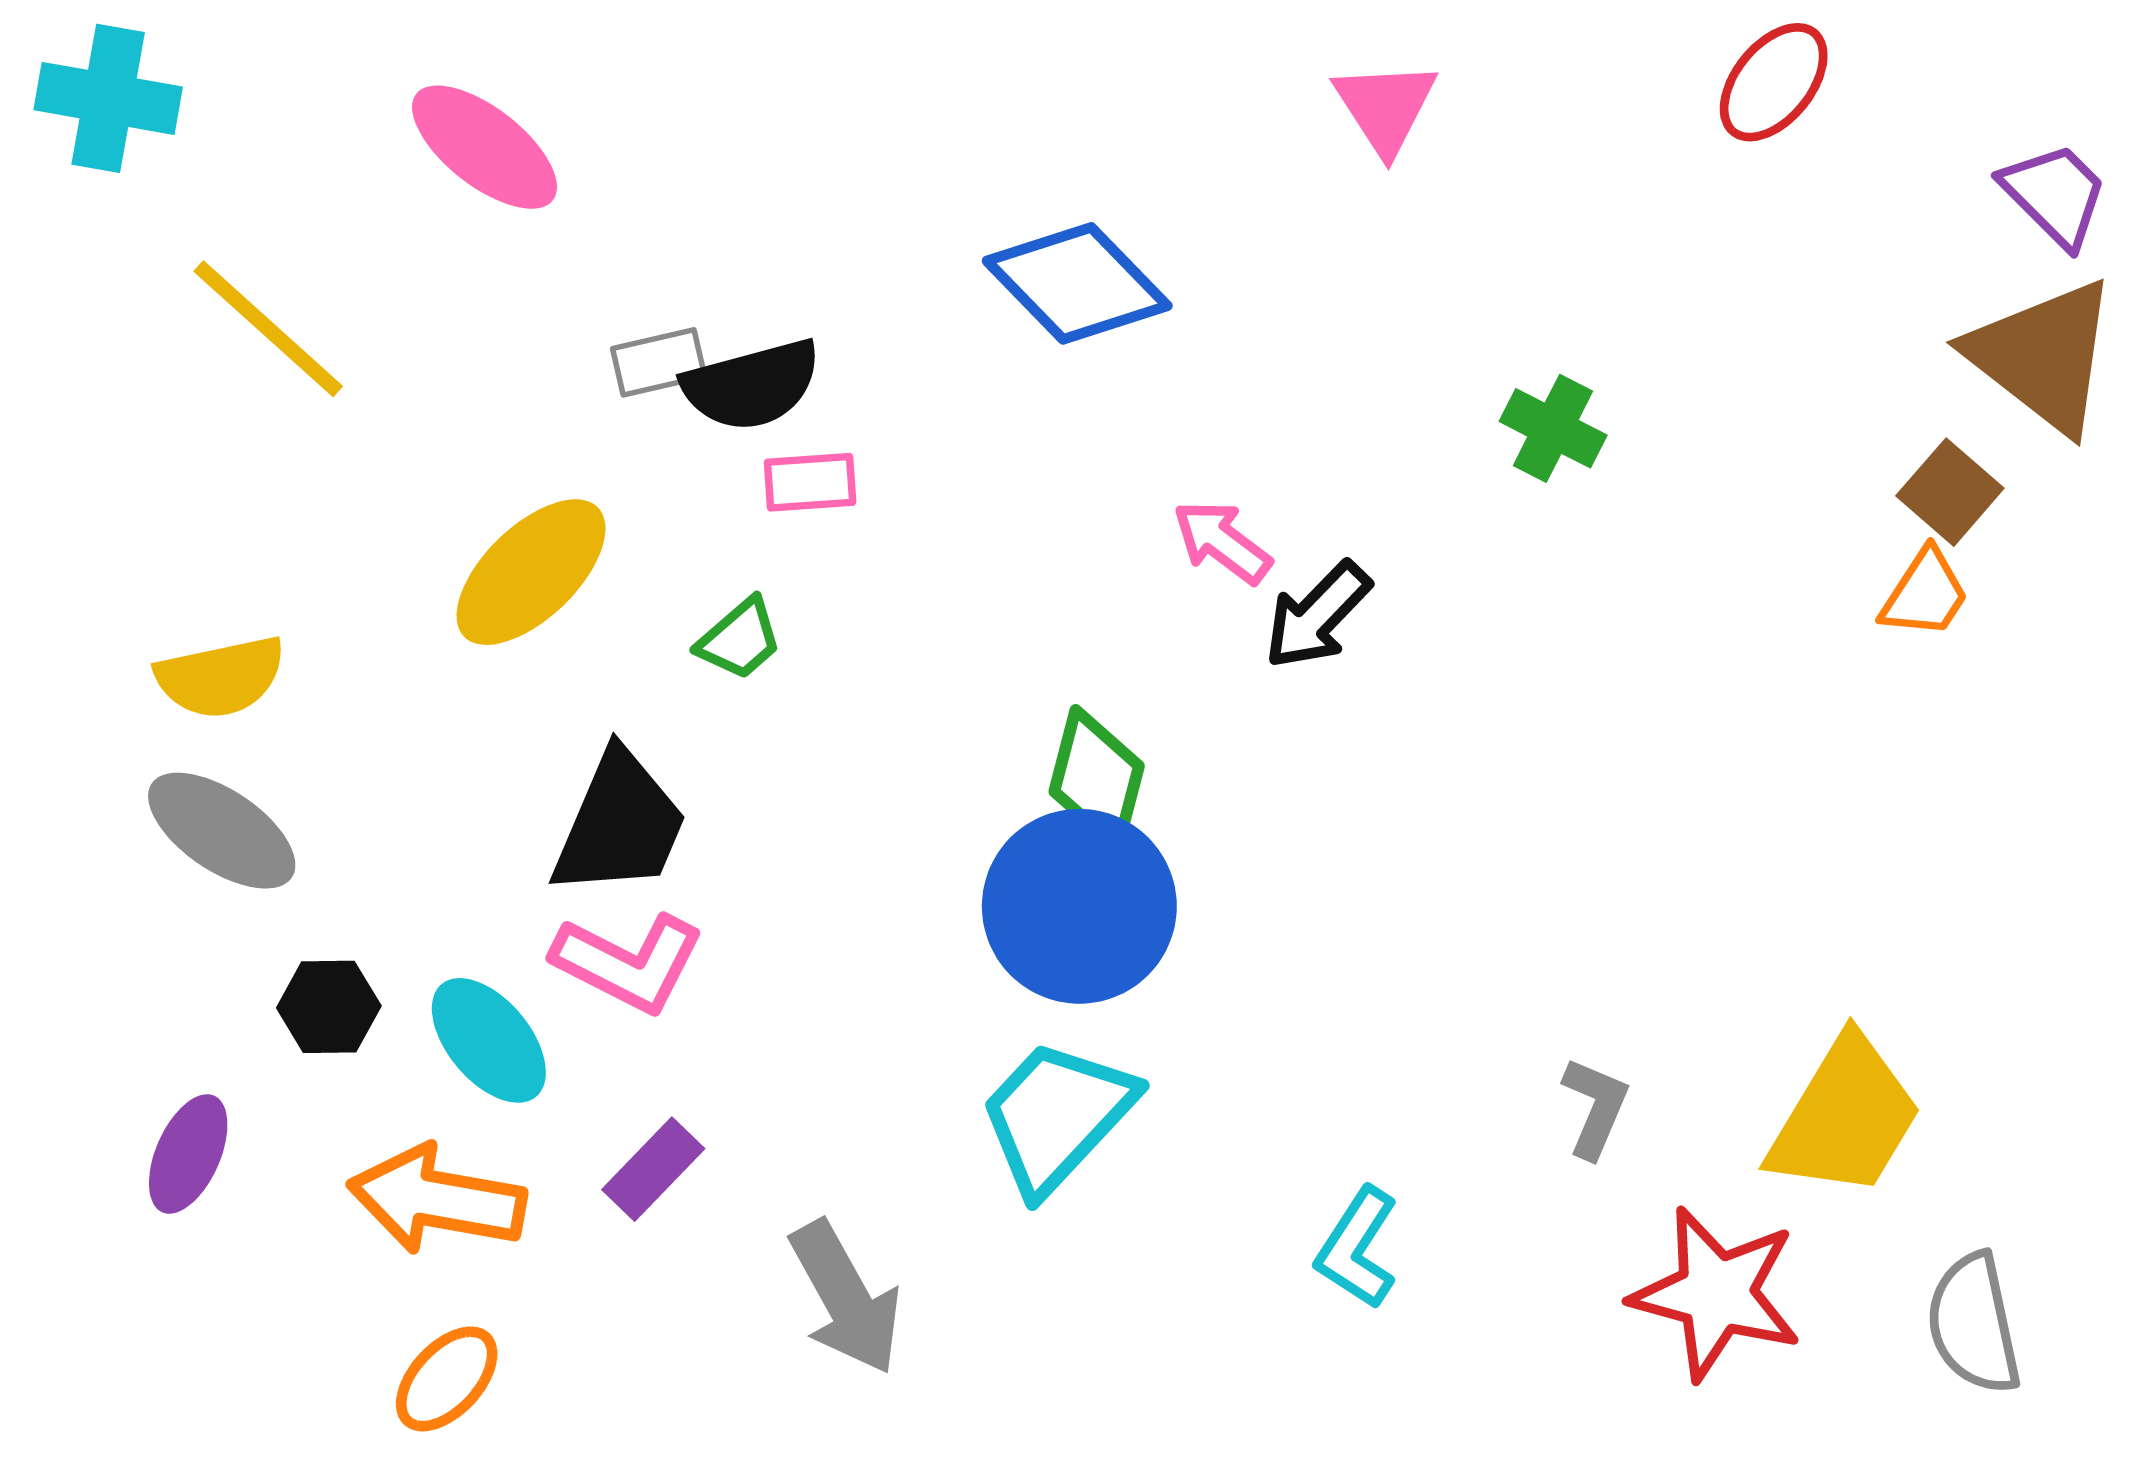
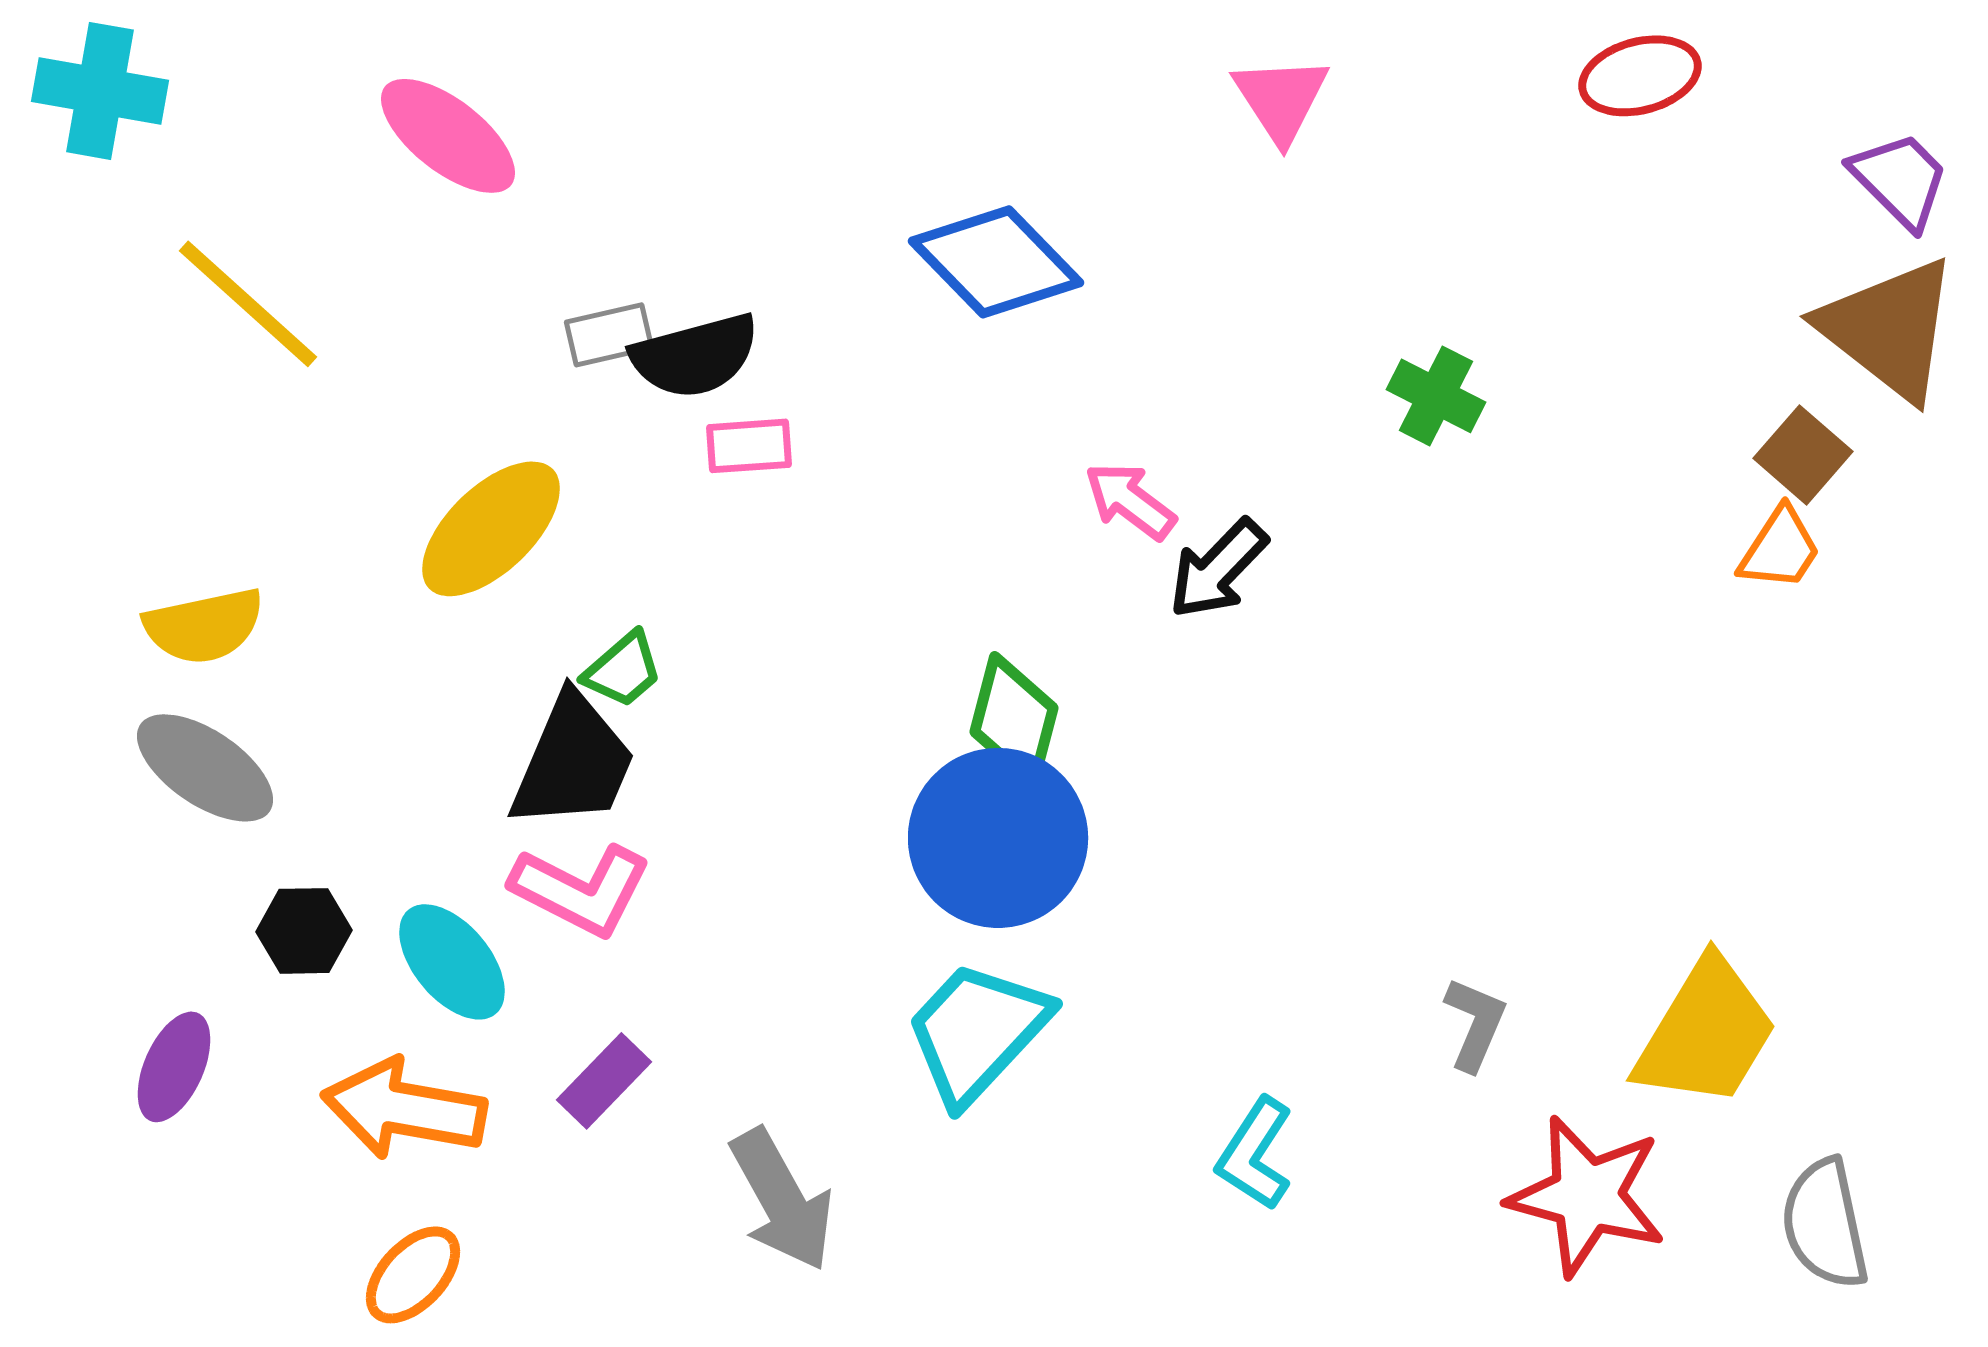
red ellipse: (1774, 82) -> (1640, 76), turned 36
green trapezoid: (740, 639) -> (623, 670), moved

